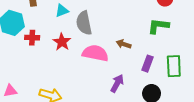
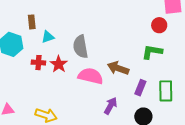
cyan triangle: (62, 11) -> (48, 37), moved
red cross: (32, 38) -> (38, 63), moved
brown arrow: (124, 44) -> (118, 68), size x1.5

